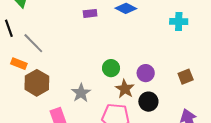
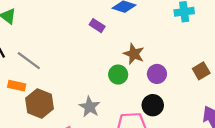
purple rectangle: (90, 13) -> (97, 26), moved, turned 48
brown star: (125, 89) -> (134, 54), moved
black circle: (148, 102) -> (153, 105), moved

